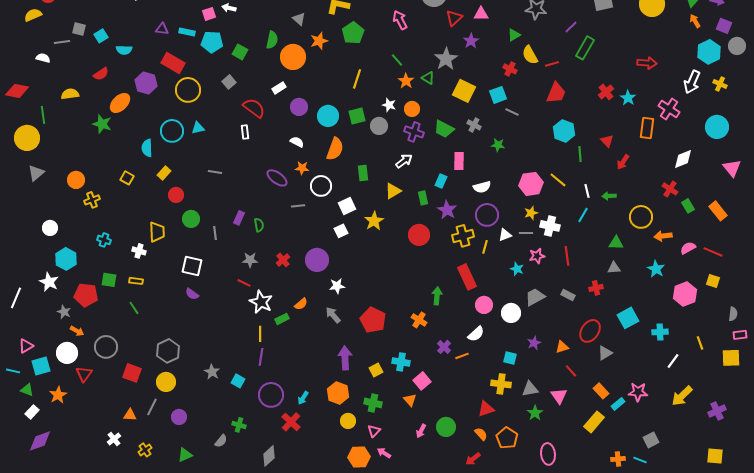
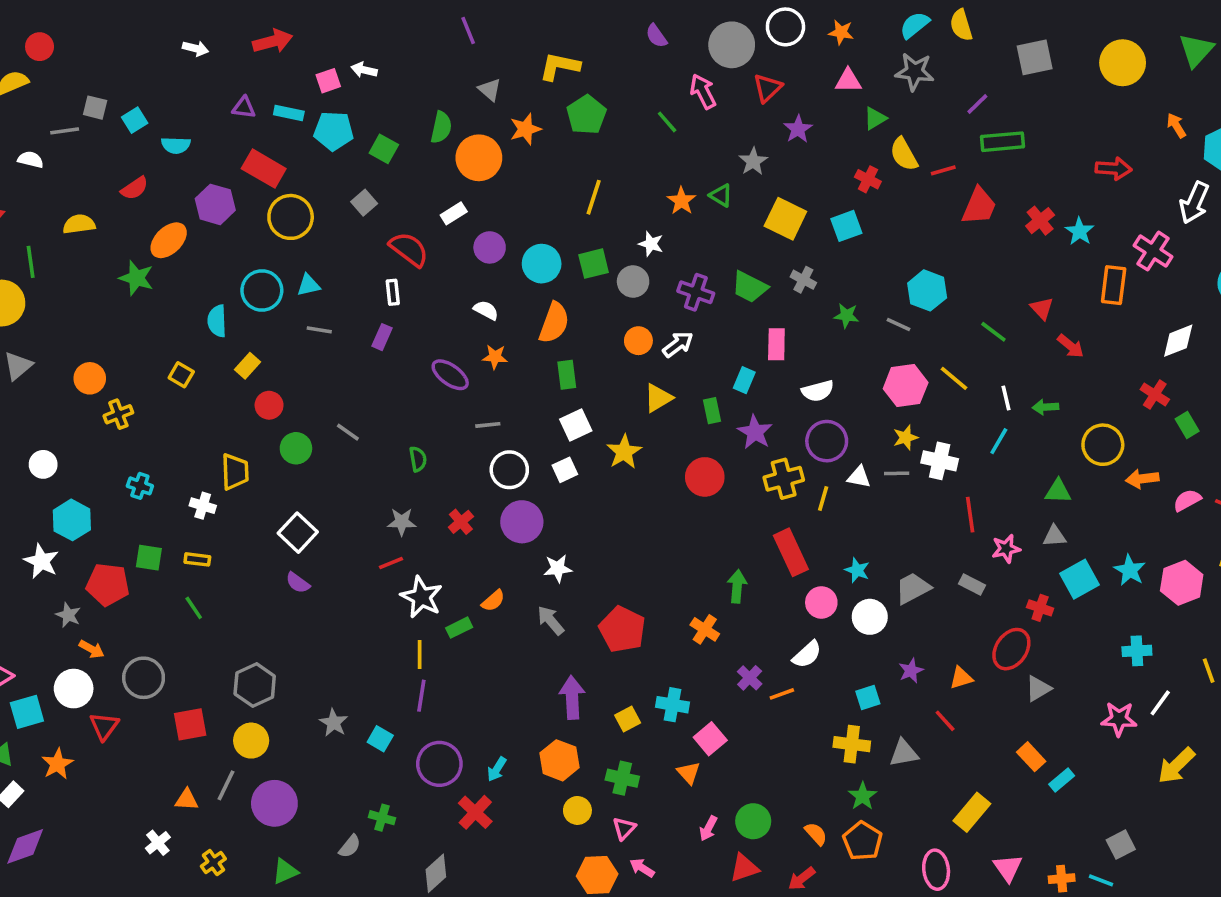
pink triangle: (481, 14) -> (848, 81), moved
pink arrow: (400, 20) -> (703, 91), moved
orange arrow: (695, 21) -> (1176, 126), moved
green rectangle: (585, 48) -> (1002, 142), turned 55
gray star: (446, 59) -> (753, 161), size x0.7
green line: (397, 60) -> (667, 122), moved
red trapezoid: (556, 93) -> (979, 206), moved
orange circle: (412, 109) -> (638, 341), moved
gray line: (512, 112) -> (898, 325), moved
cyan hexagon: (564, 131) -> (927, 290), moved
green line: (580, 154) -> (993, 332), turned -49
red arrow: (623, 162) -> (1071, 346), turned -84
gray line: (215, 172) -> (319, 330), moved
green rectangle: (363, 173) -> (567, 375), moved
white circle: (321, 186) -> (509, 470), moved
purple rectangle: (239, 218) -> (382, 337), moved
gray line: (215, 233) -> (348, 432), moved, turned -48
white triangle: (505, 235) -> (859, 477), turned 32
pink star: (537, 256) -> (1006, 549), moved
white square: (192, 266) -> (298, 533), turned 30
cyan star: (517, 269) -> (857, 570), moved
cyan star: (656, 269) -> (1130, 570), moved
red line: (244, 283) -> (391, 563), turned -48
red cross: (596, 288) -> (1040, 608), moved, turned 32
cyan square: (628, 318) -> (1080, 579), moved
cyan square: (510, 358) -> (868, 698), turned -32
red line: (571, 371) -> (945, 721), moved
red square: (132, 373) -> (190, 724), turned -30
pink star: (638, 392) -> (1119, 719), moved
pink triangle: (559, 396) -> (1008, 868), moved
red triangle: (486, 409) -> (744, 868), moved
green star: (535, 413) -> (863, 796), moved
purple circle: (179, 417) -> (274, 803), size x1.6
yellow rectangle: (594, 422) -> (972, 812), moved

